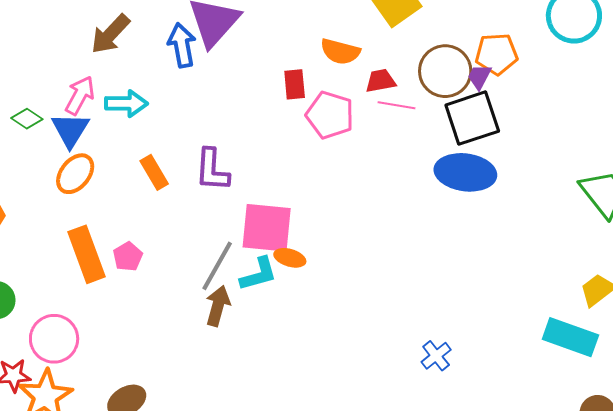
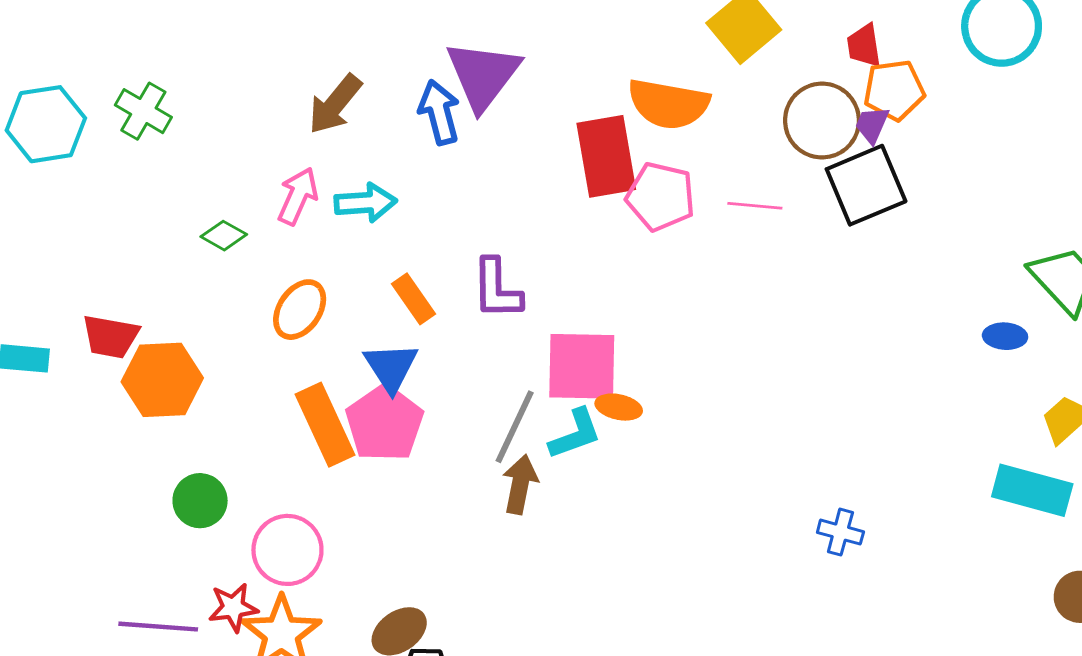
orange semicircle: (340, 52) -> (668, 104), size x1.4
red trapezoid: (381, 81) -> (864, 46), moved, turned -84
red rectangle: (295, 84) -> (606, 156), size x1.8
pink line: (397, 105) -> (755, 206), moved
blue triangle: (70, 130) -> (391, 367), moved
blue ellipse: (465, 172) -> (1005, 336), moved, size x0.5
pink pentagon: (128, 257) -> (385, 423), size x1.8
blue cross: (436, 356) -> (840, 532), turned -32

